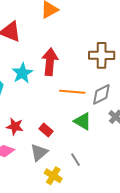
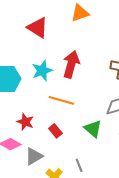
orange line: (72, 92) -> (61, 100), moved
gray triangle: (39, 152) -> (34, 156), moved

